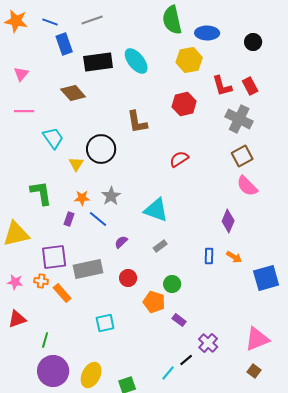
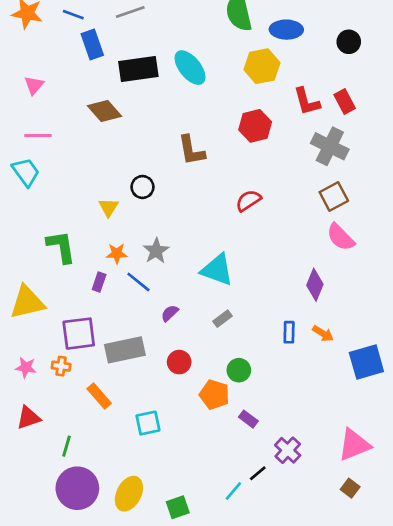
cyan trapezoid: (53, 138) -> (26, 172), moved
black circle: (101, 149) -> (142, 187), size x0.6
orange rectangle: (62, 293) -> (99, 396), moved

